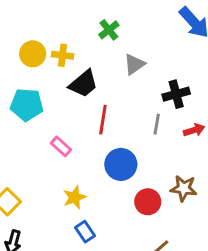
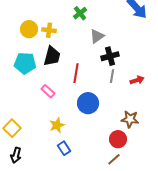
black trapezoid: (83, 84) -> (52, 56), moved, turned -35
black cross: (176, 94) -> (110, 56), moved
red circle: (148, 202) -> (118, 139), moved

